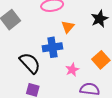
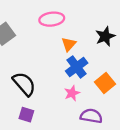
blue cross: (52, 47) -> (77, 67), moved, turned -30

